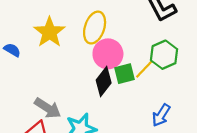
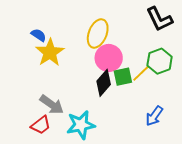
yellow star: (49, 32) -> (50, 53), moved
blue semicircle: (12, 50) -> (39, 35), moved

